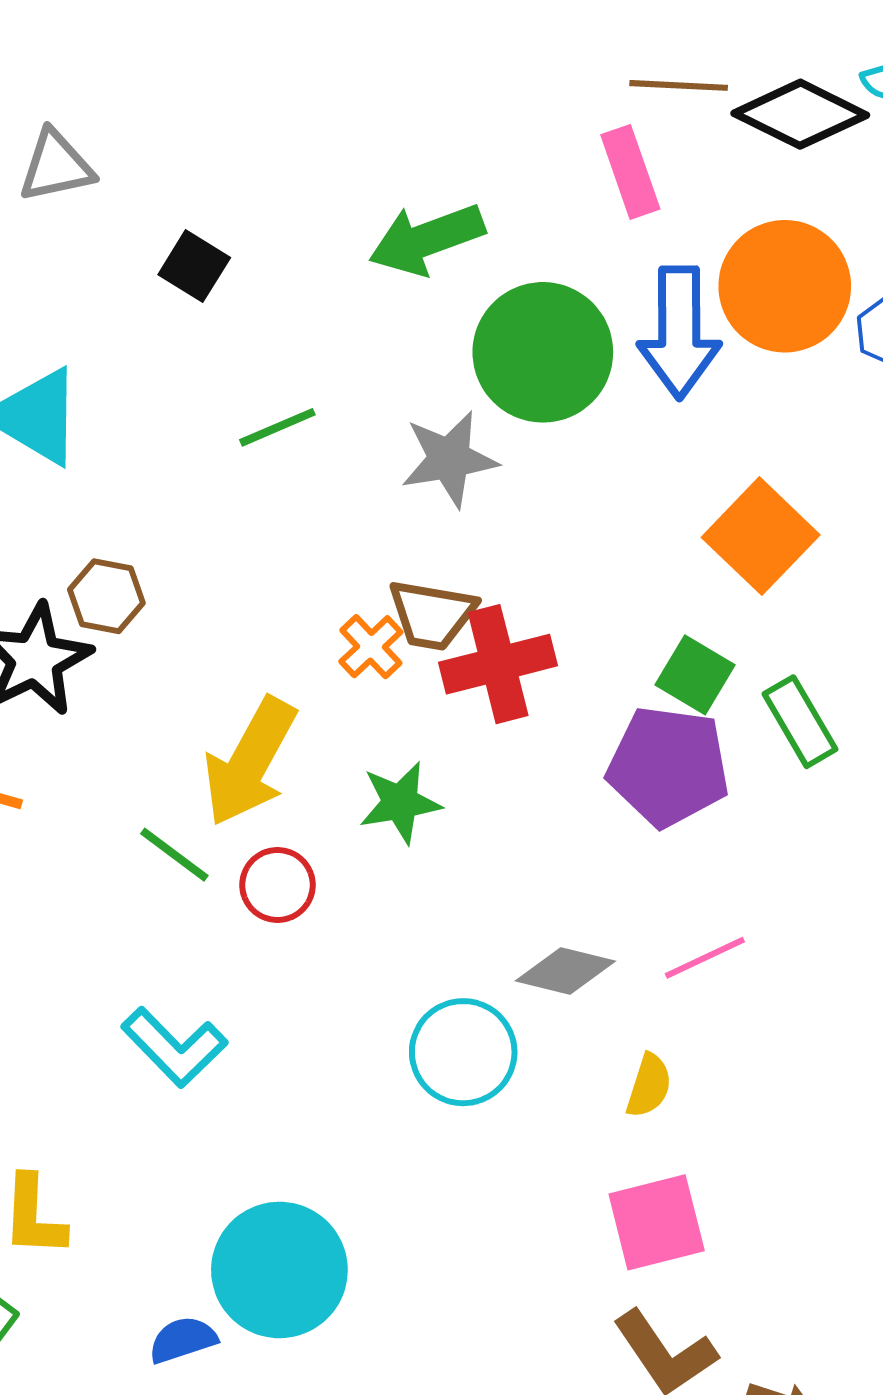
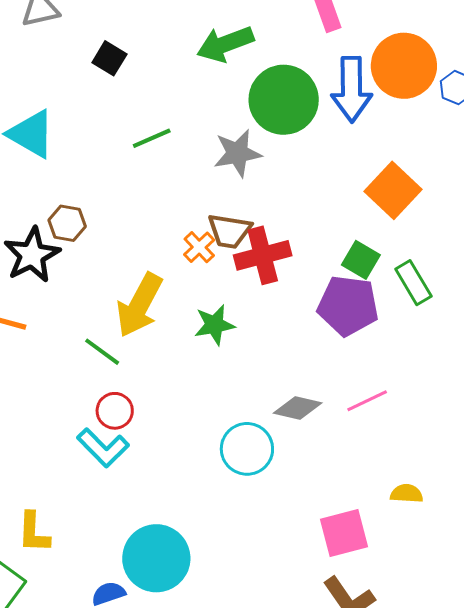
red circle: (277, 885) -> (115, 411), moved
yellow semicircle: (649, 1086) -> (407, 494), moved, turned -104

